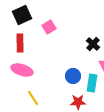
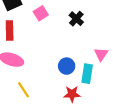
black cross: (93, 44) -> (76, 19), moved

